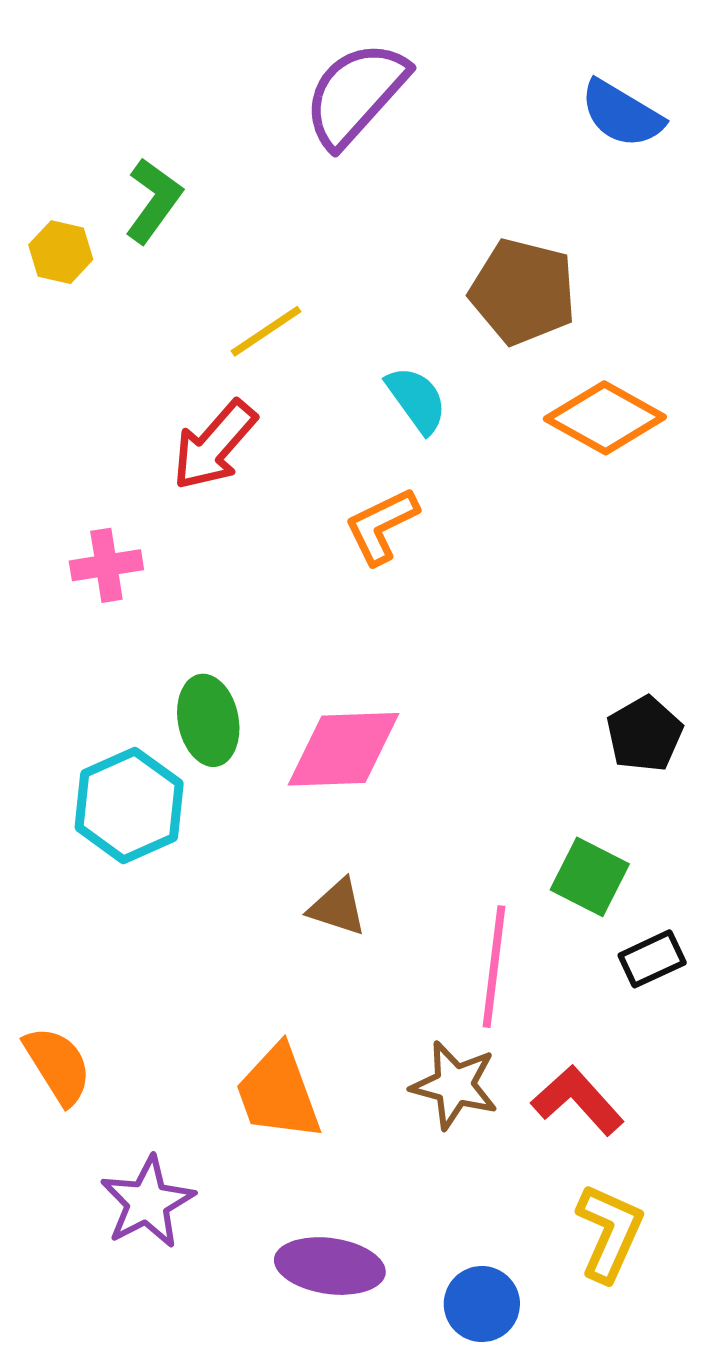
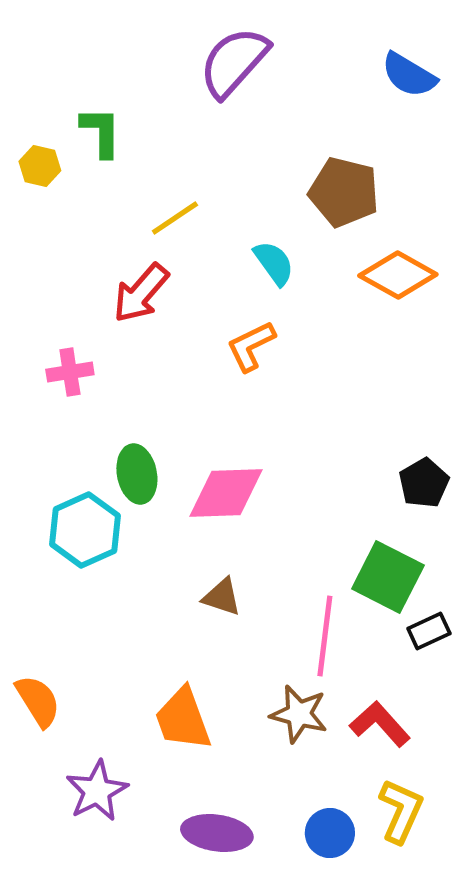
green L-shape: (154, 200) -> (101, 132), turned -36
green square: (590, 877) -> (388, 577), size x1.4
blue circle: (482, 1304) -> (330, 833), moved

